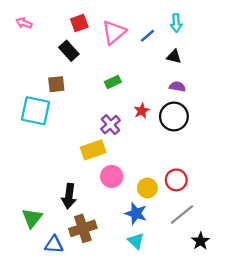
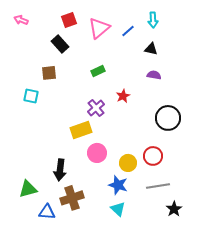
cyan square: (36, 111) -> (31, 96), size x0.6
black circle: (174, 116) -> (168, 118), moved
gray line: (182, 215) -> (158, 186), turned 30
green triangle: (32, 218) -> (28, 189), turned 36

